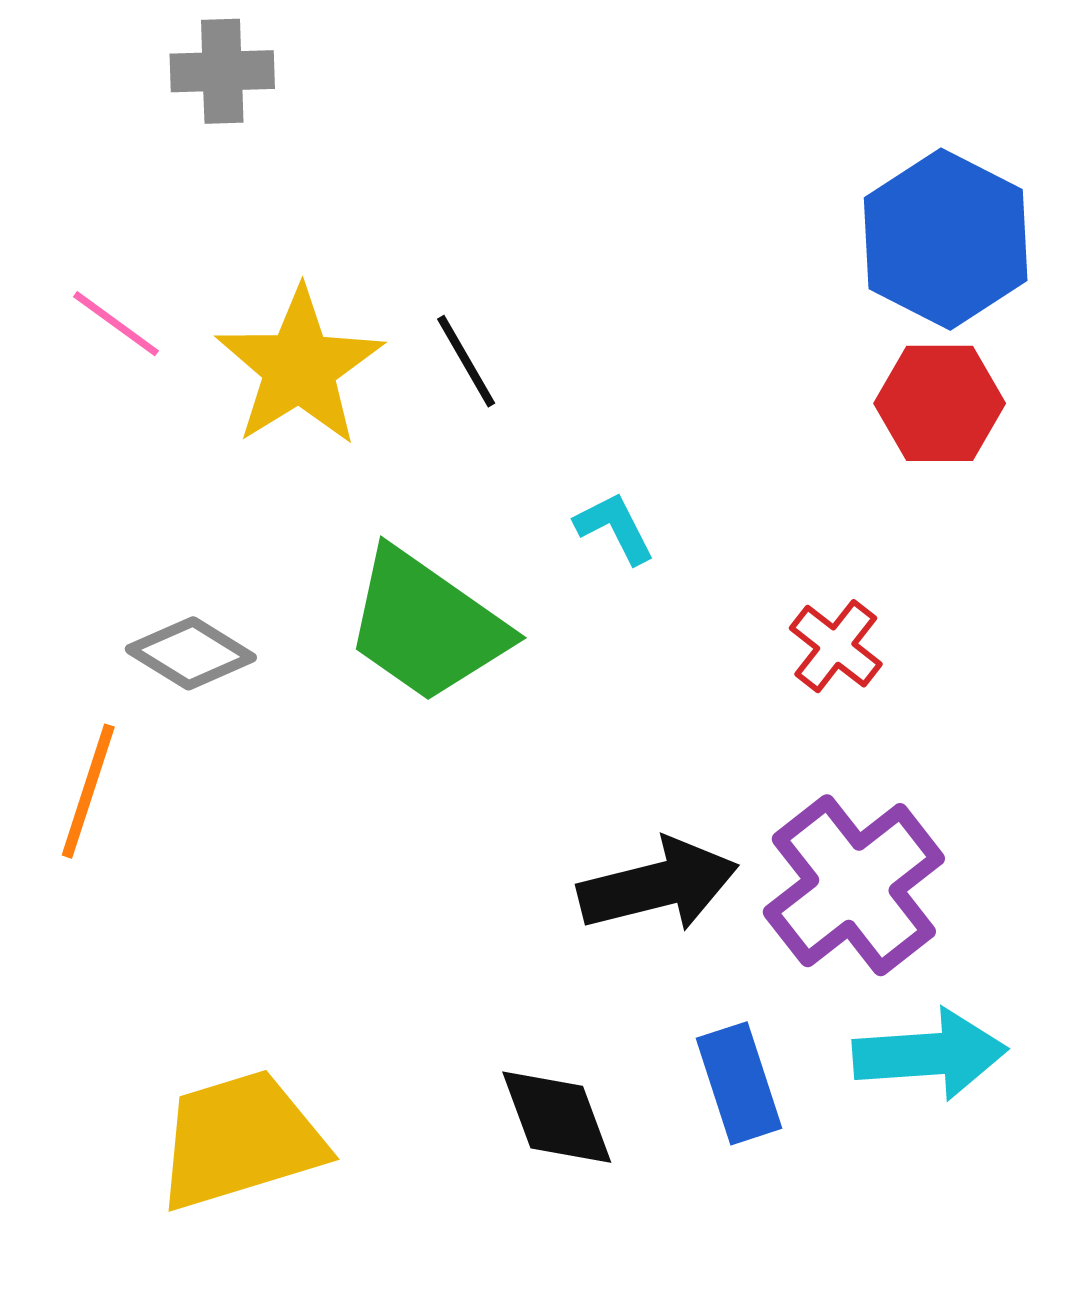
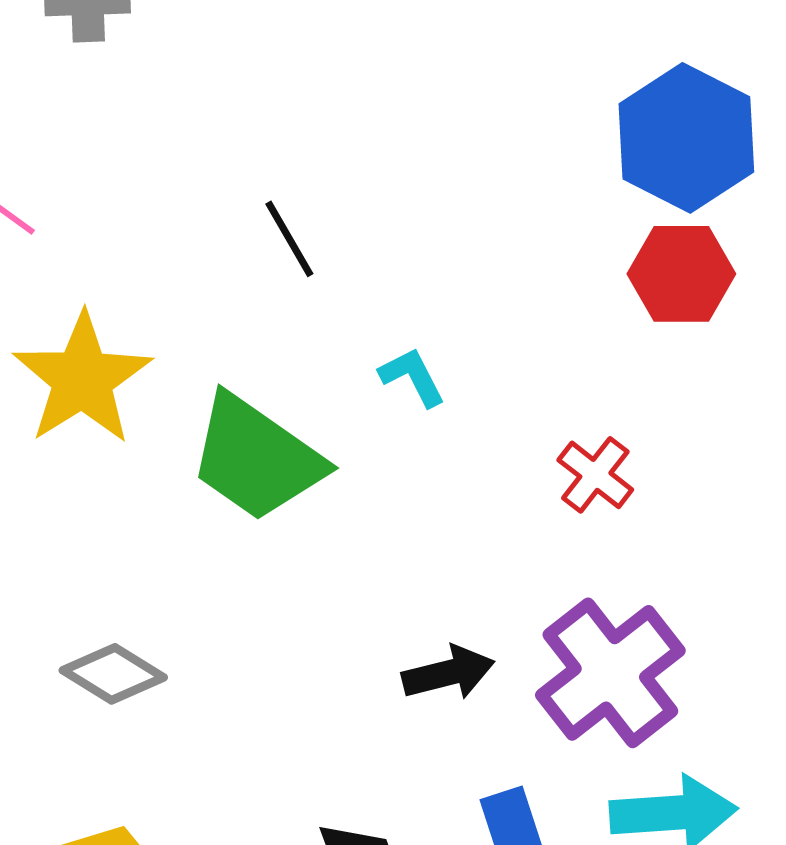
yellow star: (300, 367) -> (82, 379), moved
gray diamond: (191, 653) -> (113, 674), moved
black arrow: (658, 885) -> (448, 673), size x0.7

